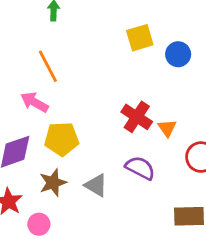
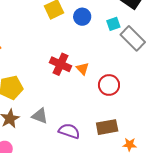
purple semicircle: (140, 168) -> (69, 131), moved

